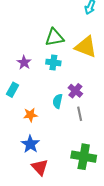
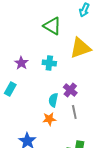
green triangle: (54, 37) -> (52, 26), moved, turned 42
yellow triangle: (86, 47) -> (80, 48), turned -40
orange star: (30, 115) -> (49, 119), moved

